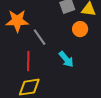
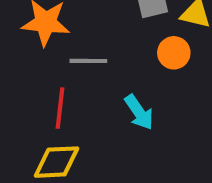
gray line: (40, 37) -> (88, 61), turned -60

